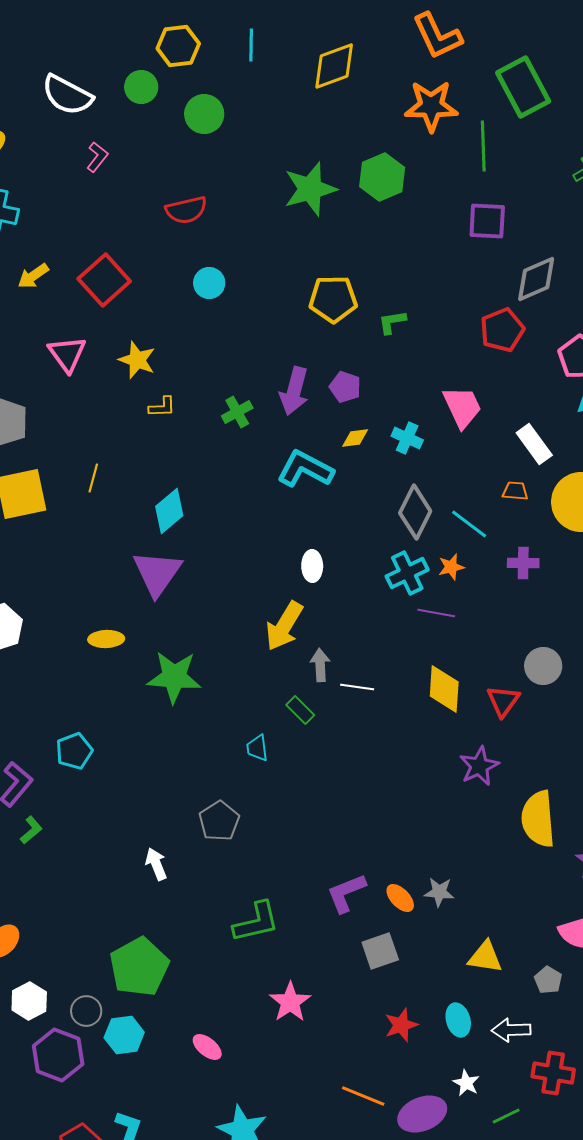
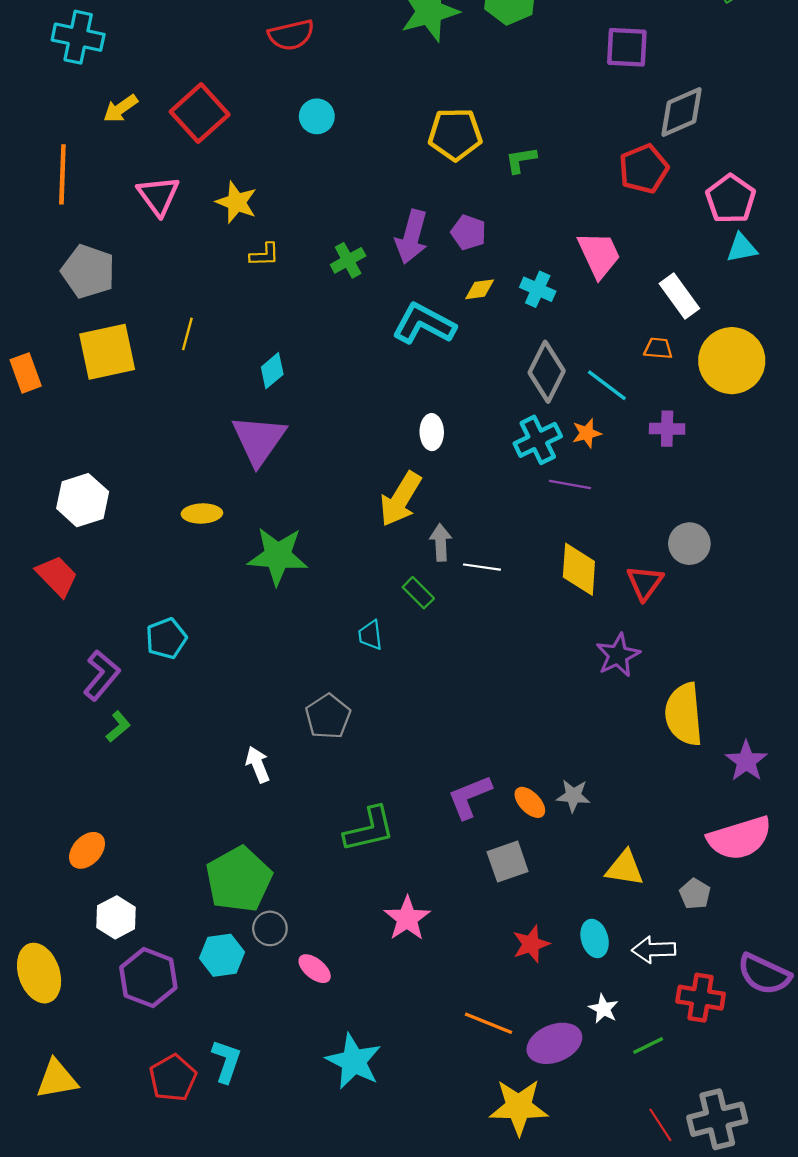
cyan diamond: (169, 511) -> (272, 371), size x0.7
gray circle: (86, 1011) -> (270, 928), moved

